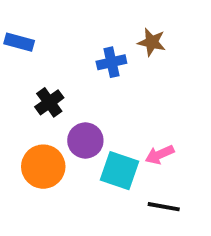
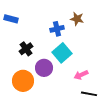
cyan square: (120, 171) -> (62, 53), moved, turned 30
black line: (164, 207) -> (89, 94), moved

